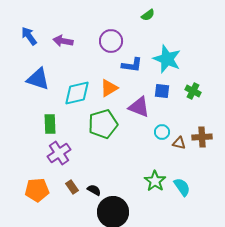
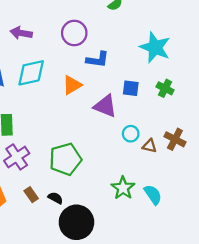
cyan star: (167, 59) -> (155, 47), moved
cyan diamond: (77, 93) -> (31, 73), moved
green pentagon: (103, 124) -> (65, 159), moved
brown cross: (202, 137) -> (175, 139), turned 30

